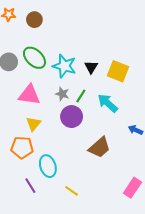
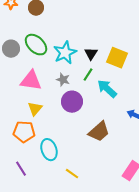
cyan star: (64, 66) -> (65, 53), turned 30
green line: (81, 96) -> (88, 75), moved
purple line: (30, 186) -> (21, 169), moved

